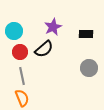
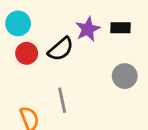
purple star: (53, 27) -> (88, 29), moved
gray line: (22, 76) -> (62, 100), moved

